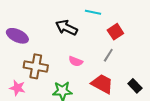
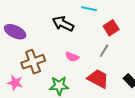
brown cross: (36, 66) -> (33, 62), turned -30

